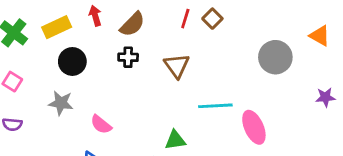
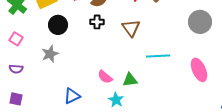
gray star: (61, 103) -> (50, 54), turned -30
pink semicircle: (101, 124) -> (105, 77), moved
pink ellipse: (254, 127) -> (199, 70), moved

